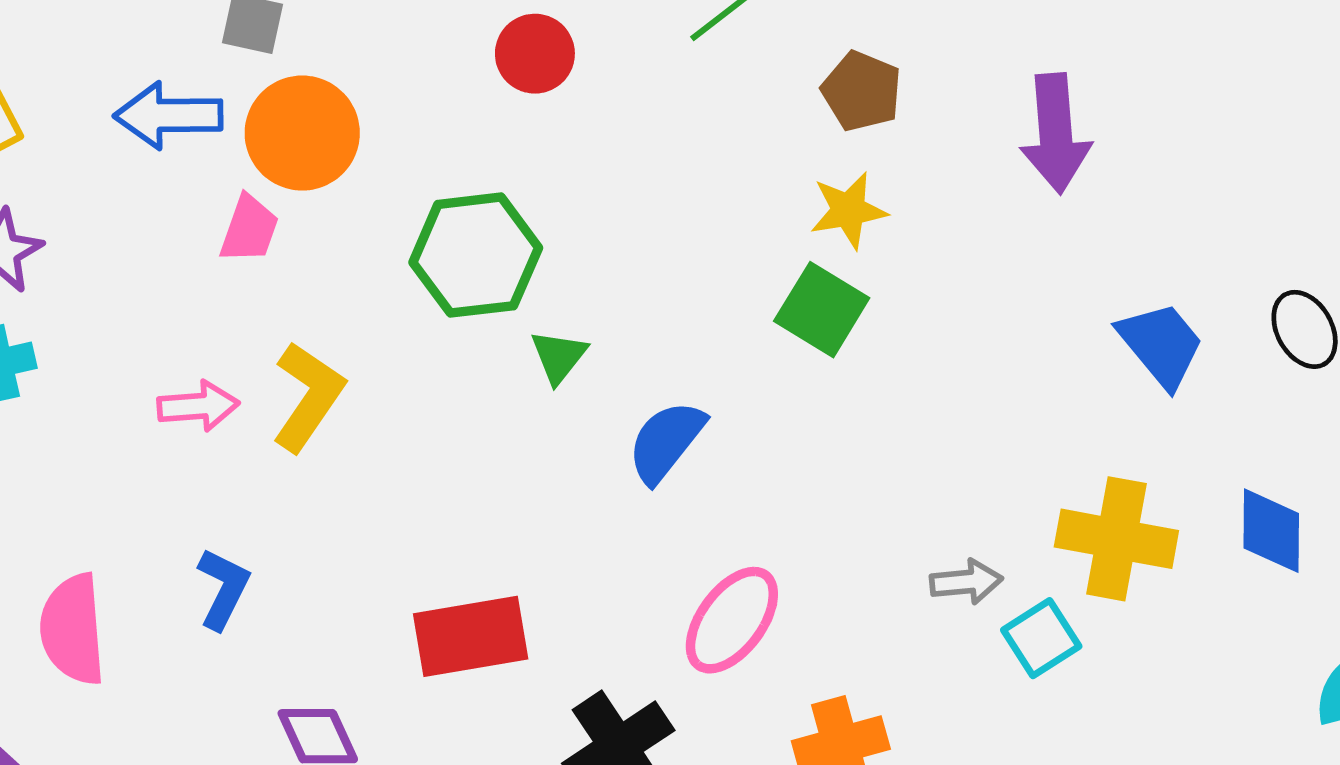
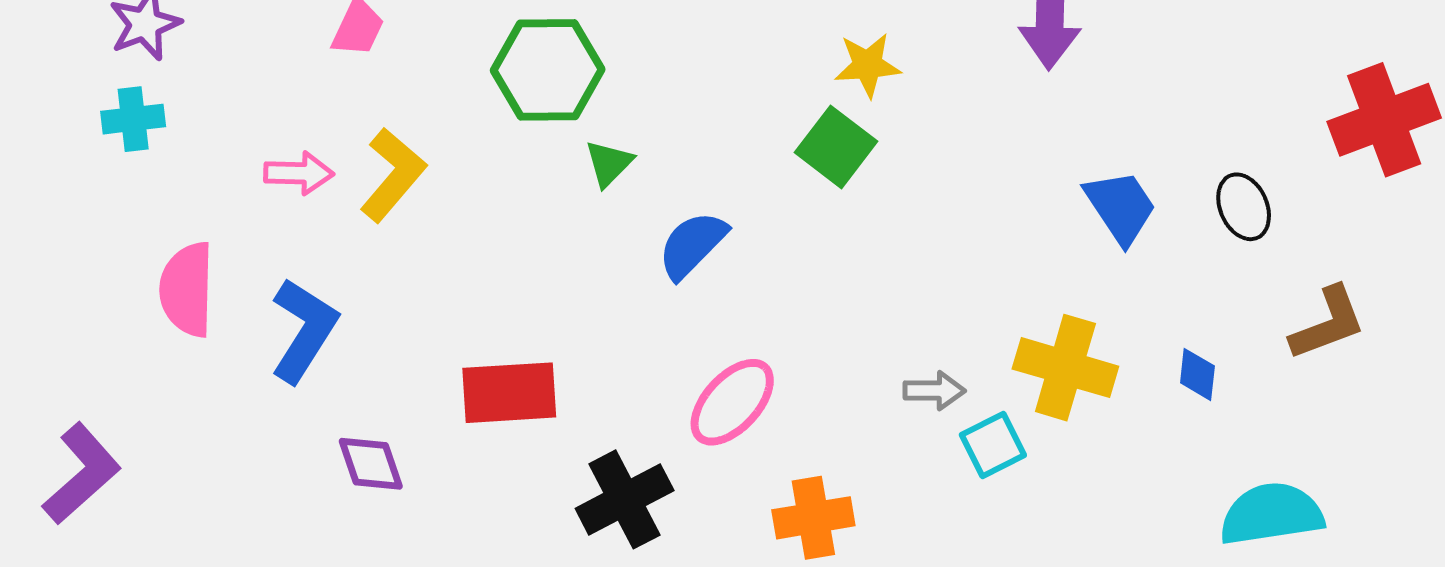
blue diamond: (1271, 531) -> (1197, 374), size x0.7
blue L-shape: (223, 589) -> (304, 330), size x1.5
pink semicircle: (73, 629) -> (187, 289), moved

